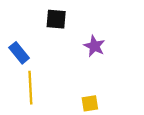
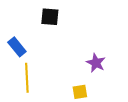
purple star: (94, 46) -> (96, 63), moved

